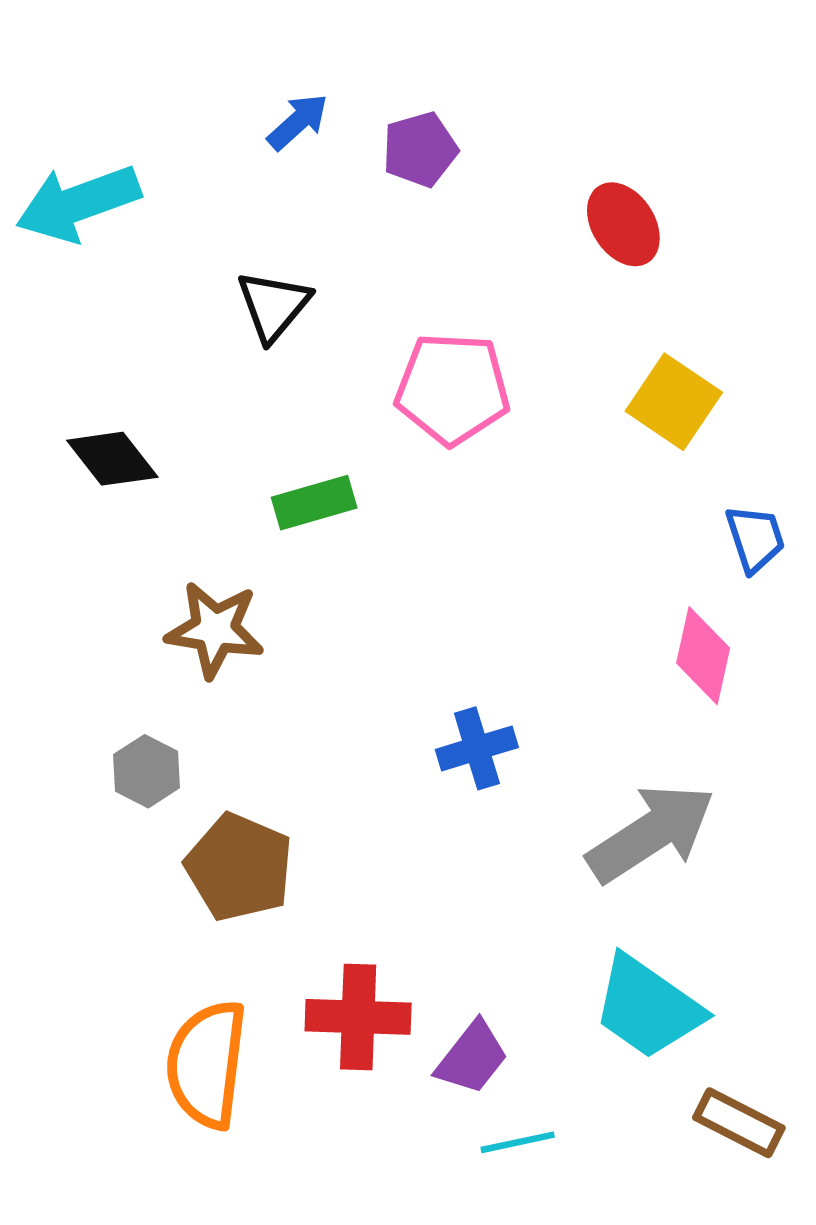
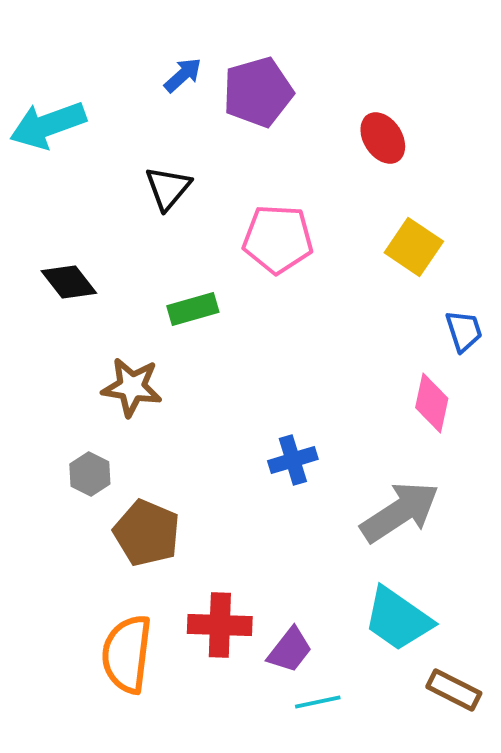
purple pentagon: (420, 149) -> (258, 92), size x1.5

